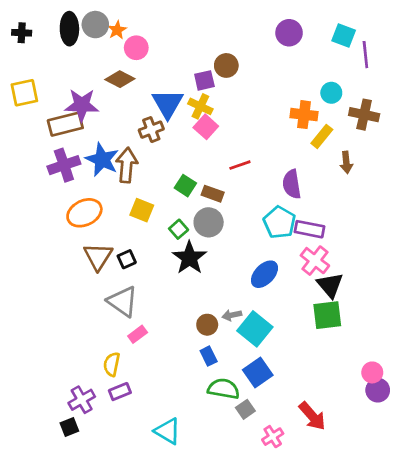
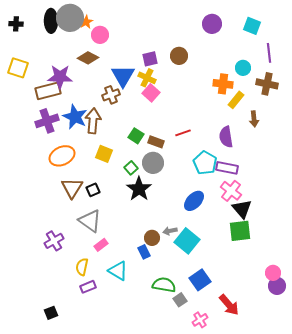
gray circle: (95, 25) -> (70, 18), size x1.4
purple line: (365, 55) -> (269, 53), moved
brown circle: (226, 65) -> (179, 56), moved
yellow square: (24, 93) -> (18, 68), turned 30
red line: (240, 165) -> (183, 133), moved
purple semicircle: (292, 184) -> (226, 137), moved
blue rectangle: (209, 356) -> (144, 252), moved
blue square: (258, 372) -> (200, 280), moved
purple cross: (82, 400) -> (54, 241), moved
cyan triangle: (168, 431) -> (118, 271), moved

